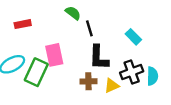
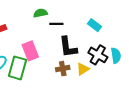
green semicircle: (73, 13) -> (40, 13), turned -40
black line: (89, 28) -> (56, 24), turned -64
black cross: (132, 72) -> (98, 55), turned -30

